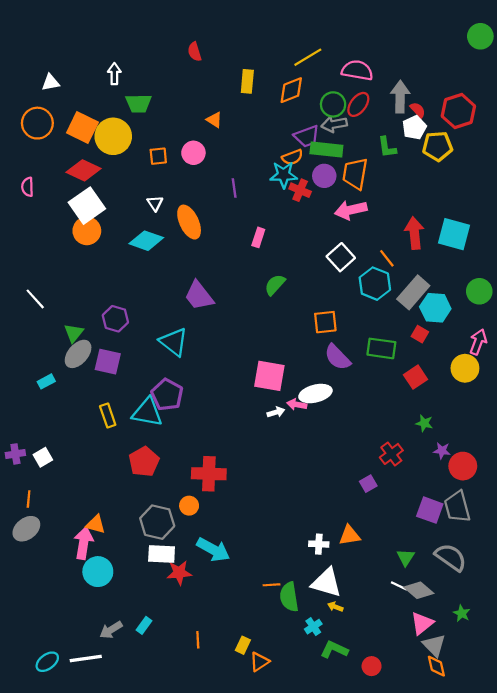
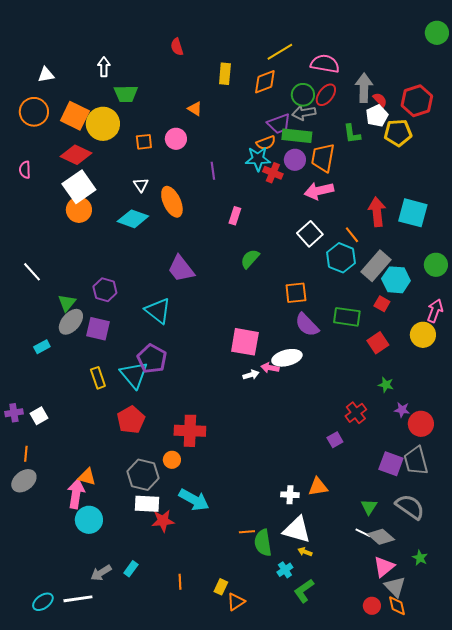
cyan triangle: (147, 412) -> (134, 375), turned 40
green L-shape: (334, 650) -> (304, 591), turned -60
red circle: (372, 666) -> (372, 606), moved

